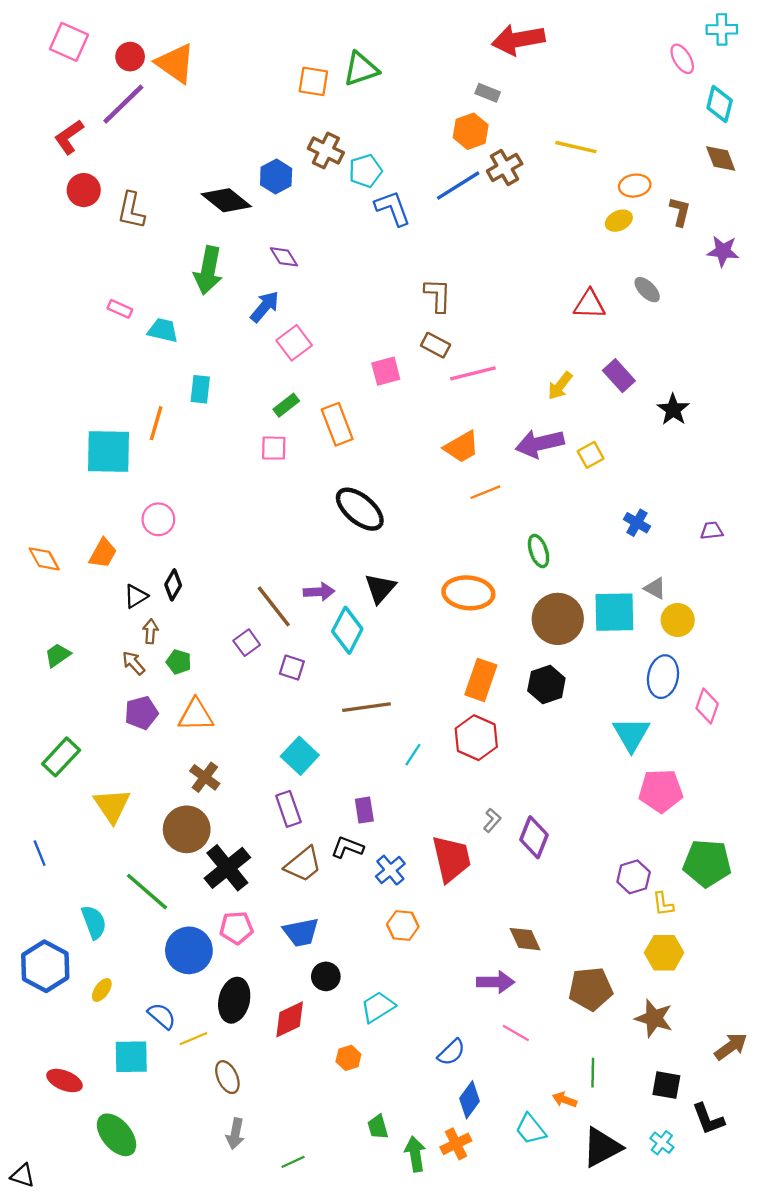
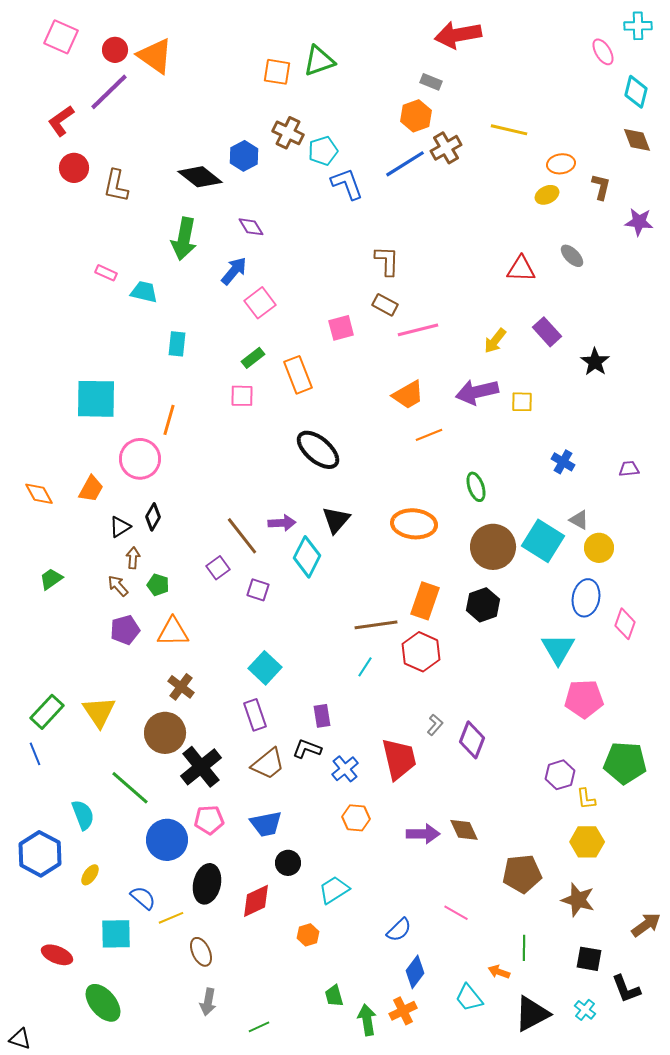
orange line: (156, 423) -> (169, 420), moved
yellow square: (591, 455) -> (522, 402), turned 30
pink circle: (158, 519) -> (140, 459), size x1.4
cyan square: (614, 612) -> (543, 541), turned 33
brown line: (367, 707) -> (376, 625), moved
green rectangle: (61, 757) -> (47, 712), moved
purple arrow: (496, 982) -> (423, 834), moved

